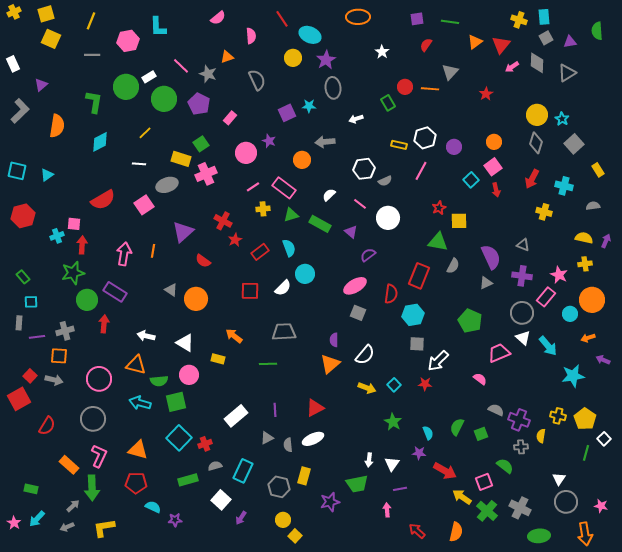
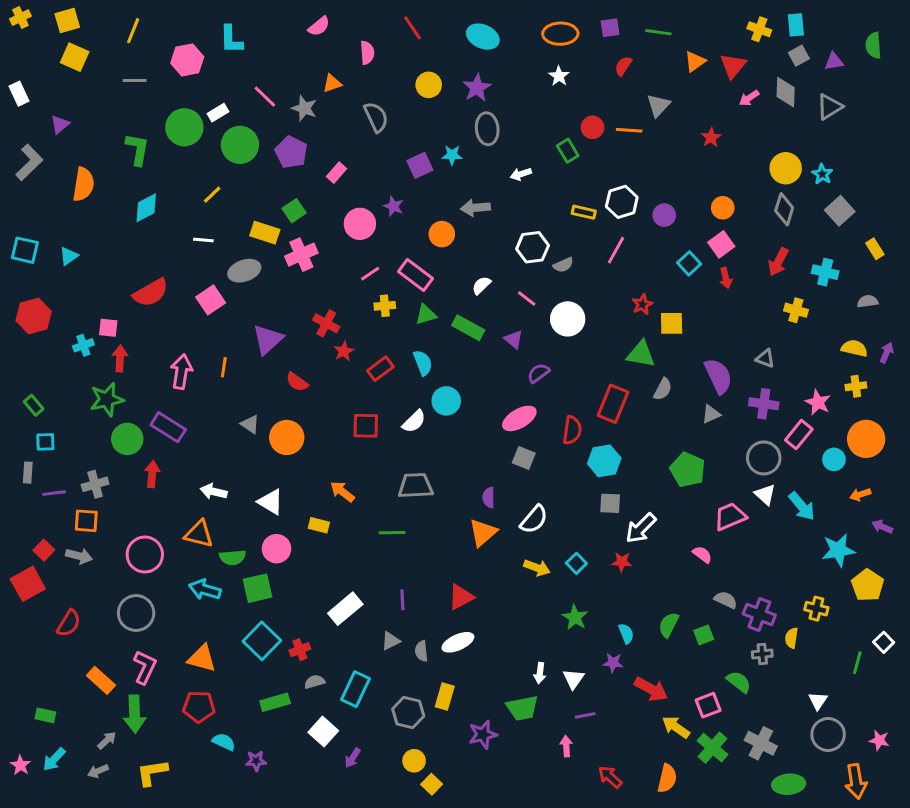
orange ellipse: (358, 17) -> (560, 34), moved
cyan ellipse: (310, 35) -> (483, 37), moved
yellow pentagon: (585, 419) -> (868, 585), moved

